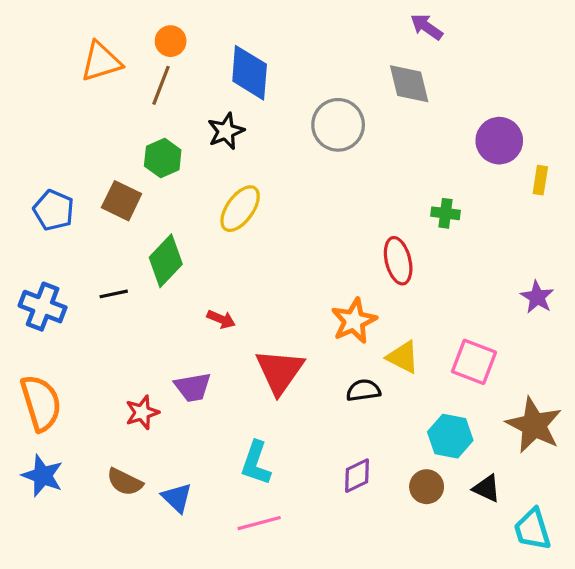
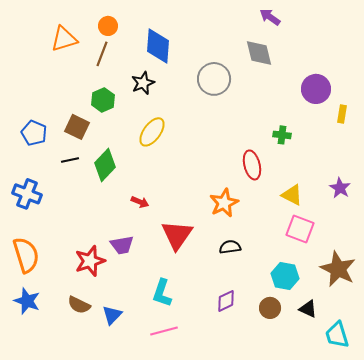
black line: (114, 294) -> (70, 160), moved
yellow triangle: (403, 357) -> (292, 195), moved
red star: (142, 412) -> (90, 261), size x1.4
blue triangle: (177, 498) -> (112, 315), turned 30

